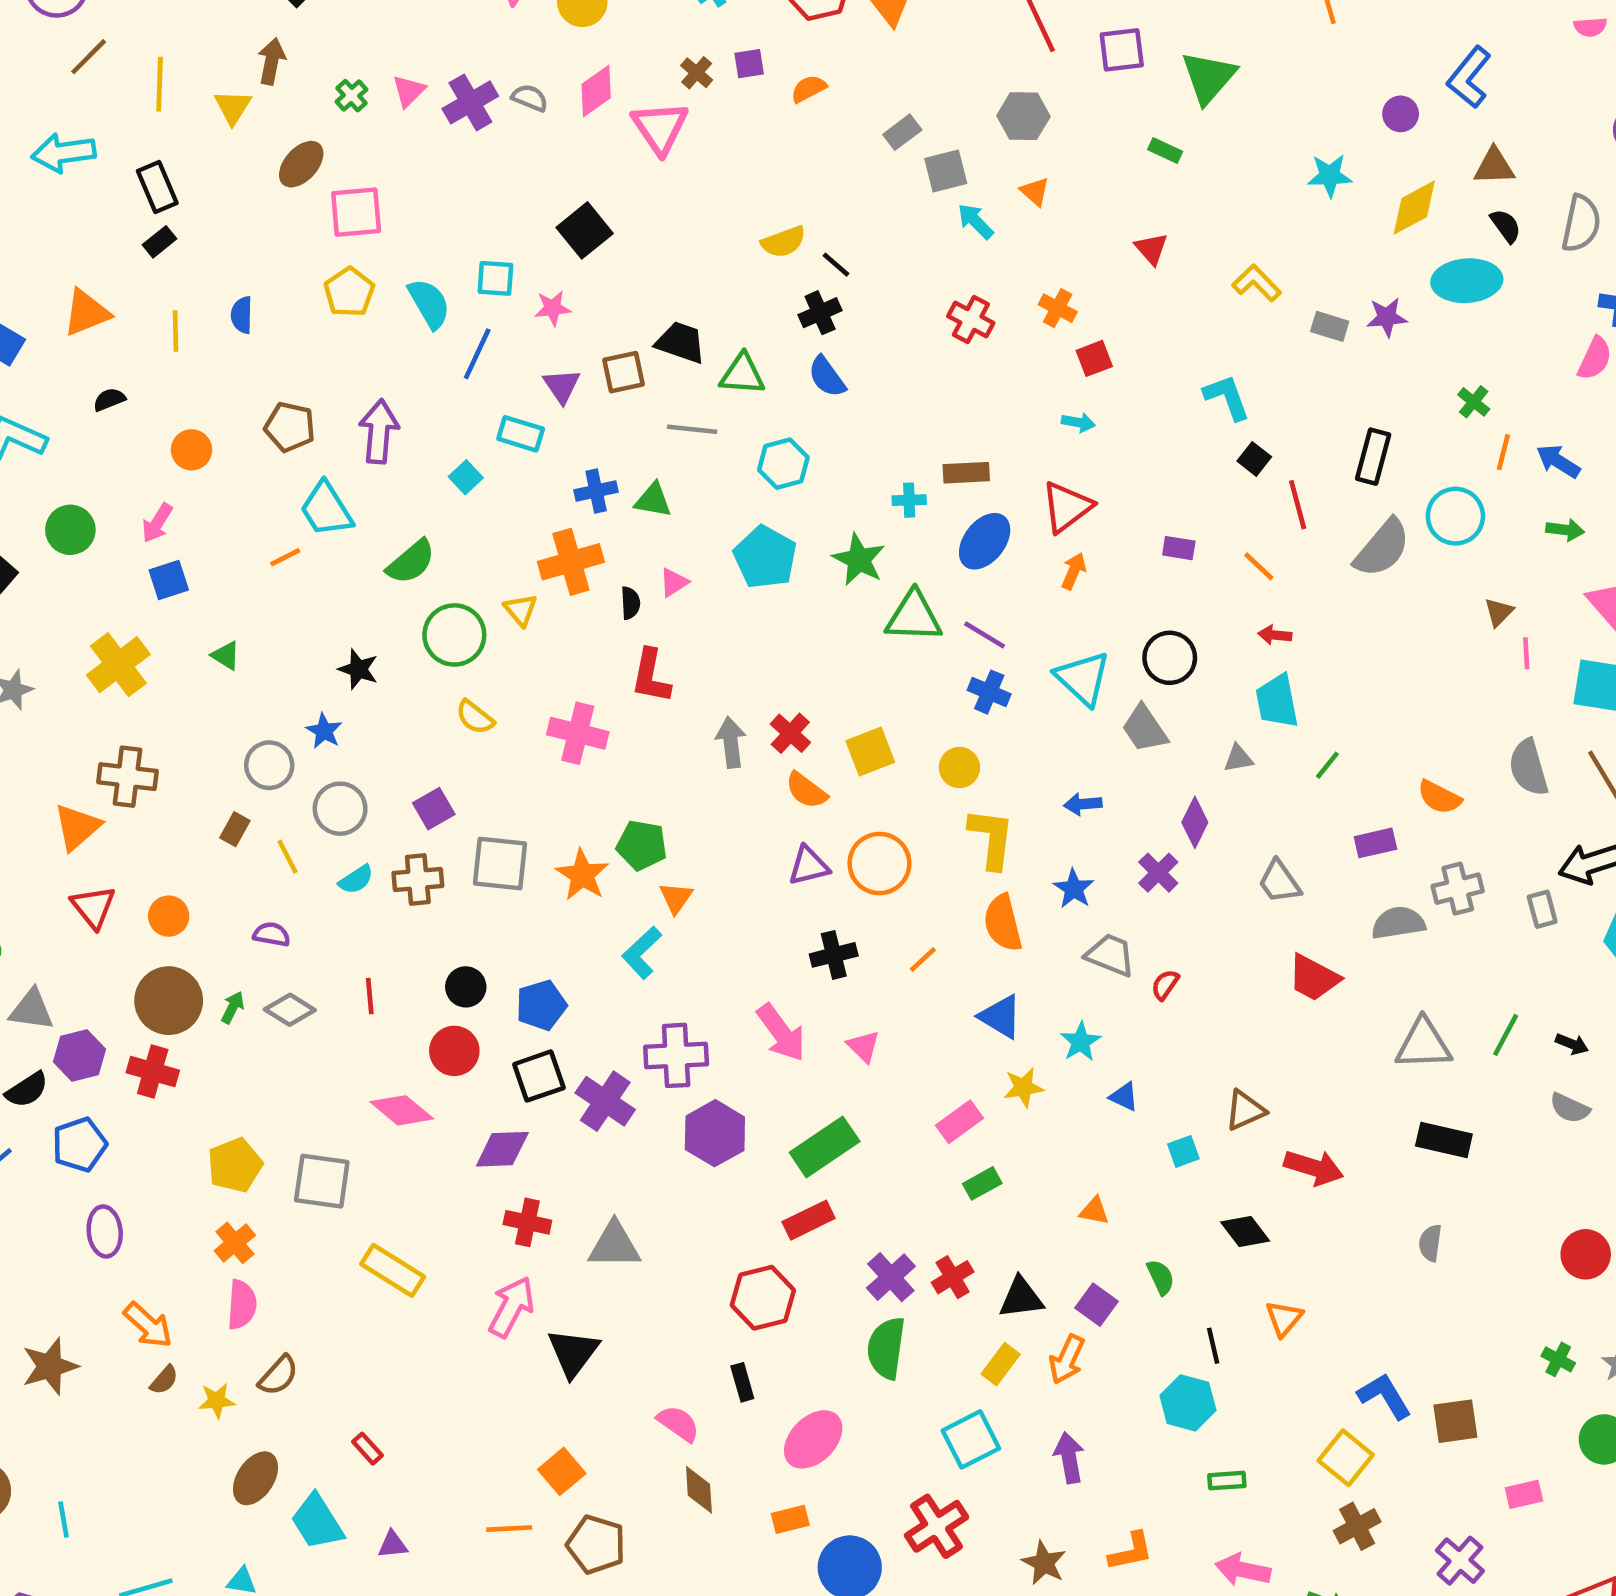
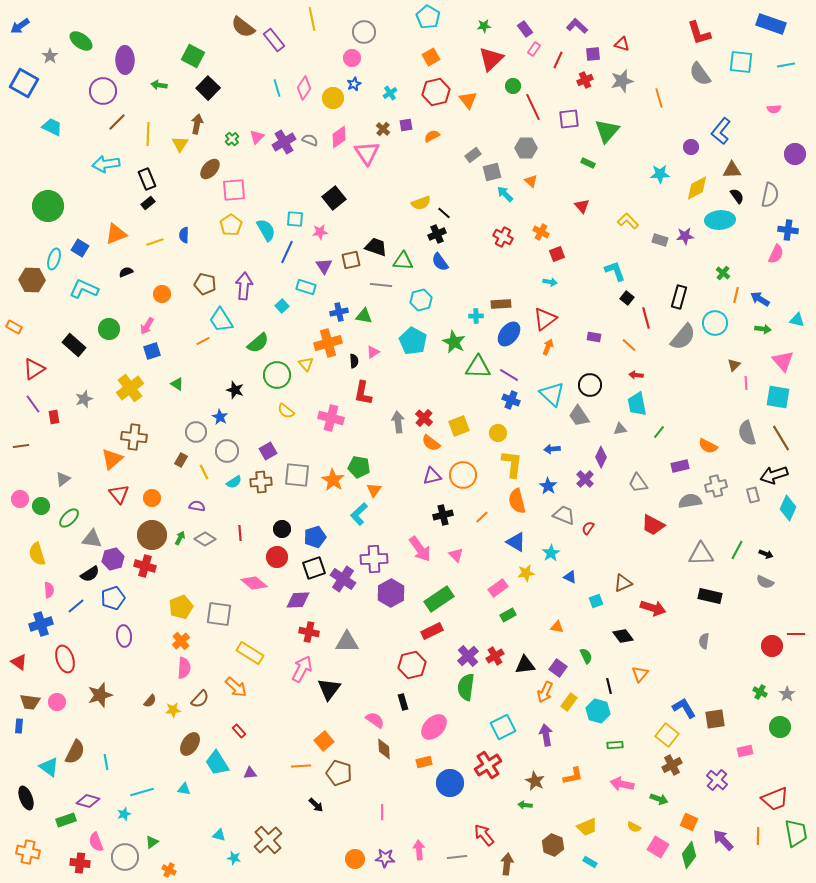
yellow line: (176, 331) -> (155, 242), turned 72
orange arrow: (148, 1325) -> (236, 687), moved
yellow rectangle: (1001, 1364) -> (569, 702), moved

